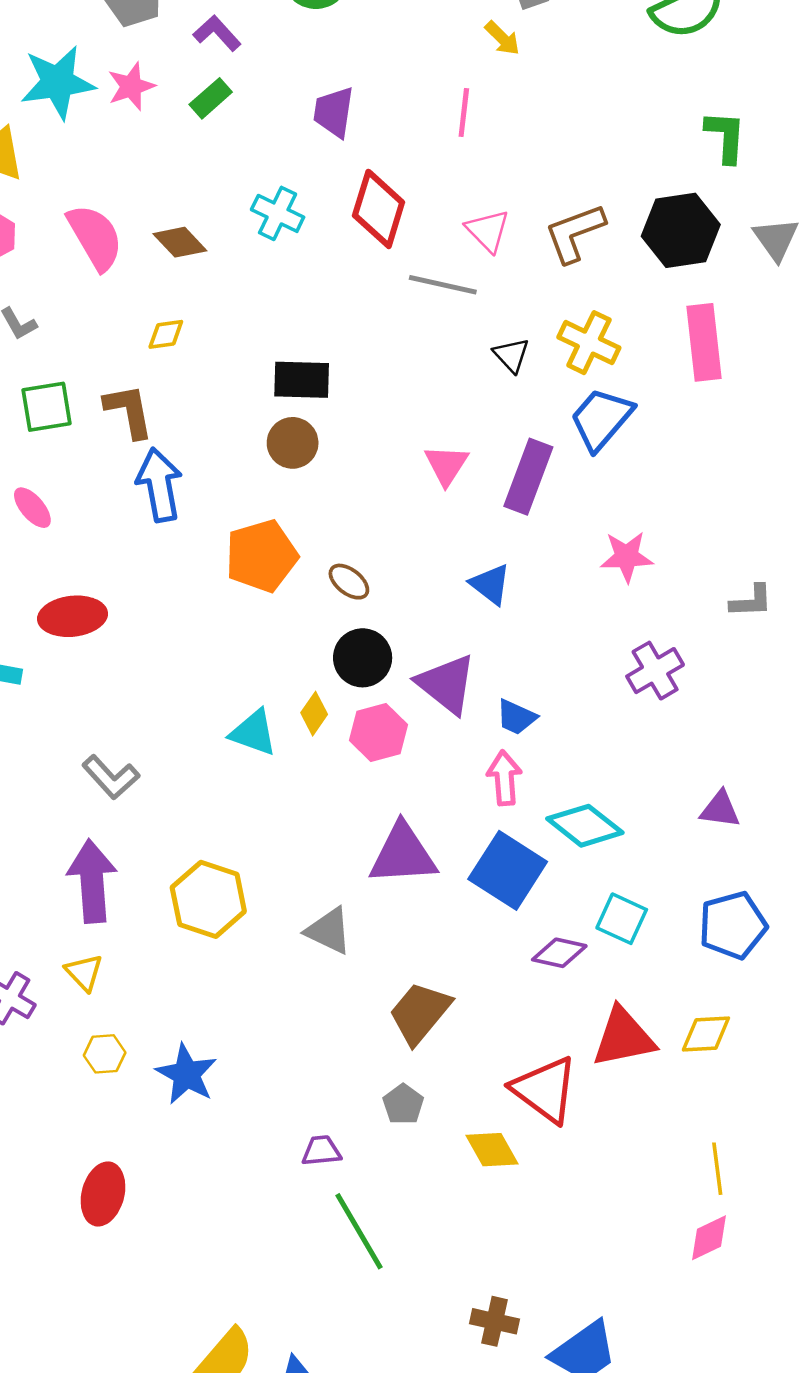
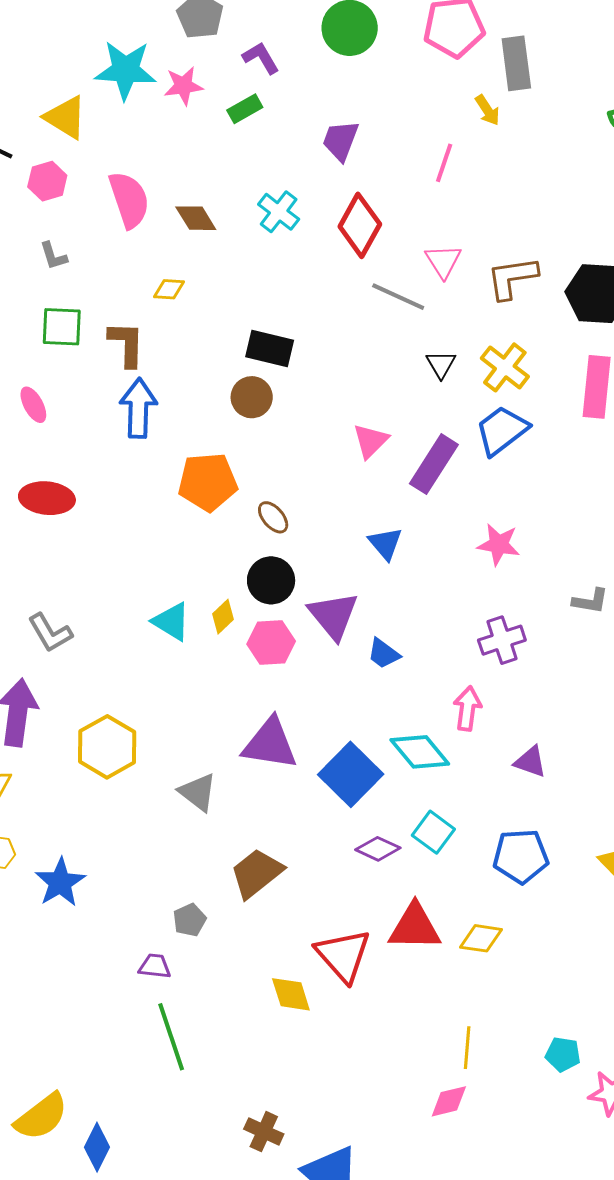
pink arrow: (504, 778) -> (467, 709), moved
gray pentagon: (403, 1104) -> (190, 920), moved

